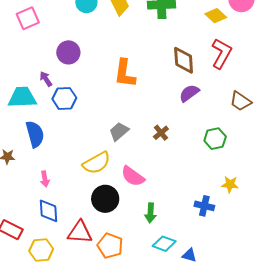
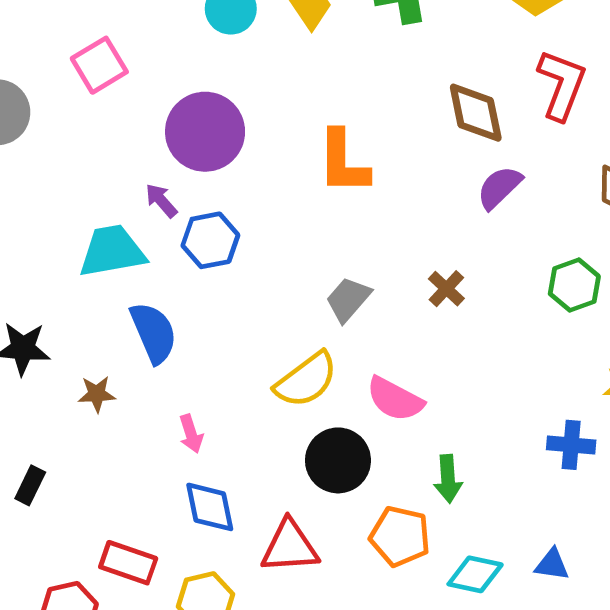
purple circle: (68, 52) -> (205, 132), size x1.4
cyan diamond: (164, 244) -> (475, 574), moved
orange pentagon: (110, 246) -> (400, 536), moved

